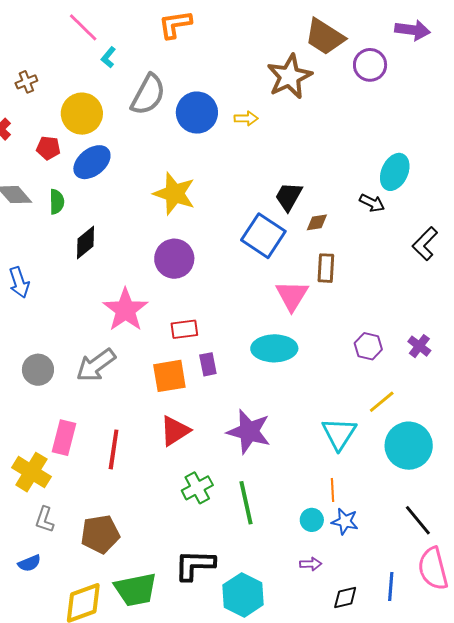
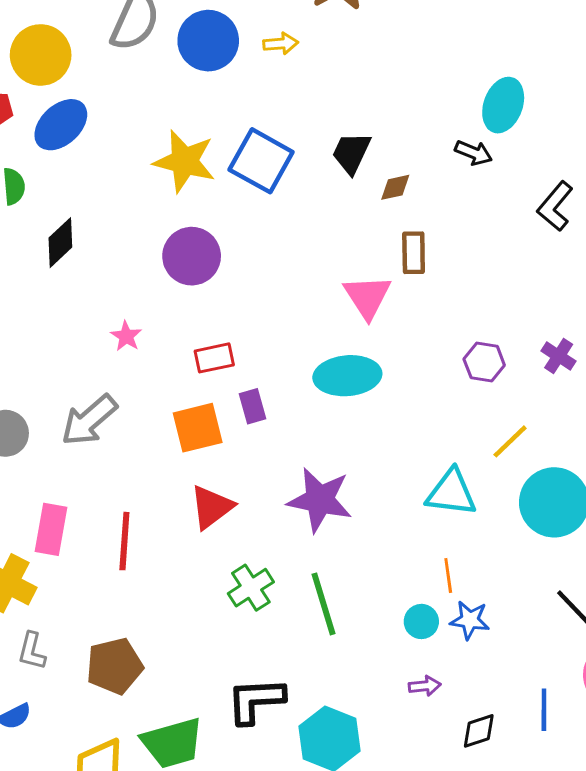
blue square: (263, 236) -> (261, 161), moved
pink star: (125, 310) -> (126, 336), size x0.5
cyan triangle: (339, 434) -> (451, 493), turned -51

